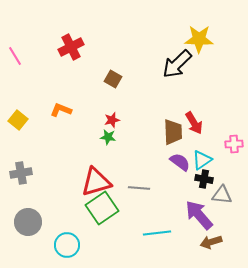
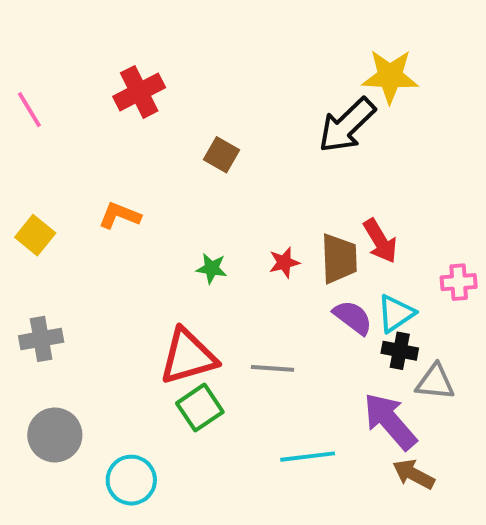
red star: (112, 120) -> (284, 262), moved
green square: (102, 208) -> (200, 408), size x0.7
brown arrow: (211, 242) -> (414, 474), turned 45

